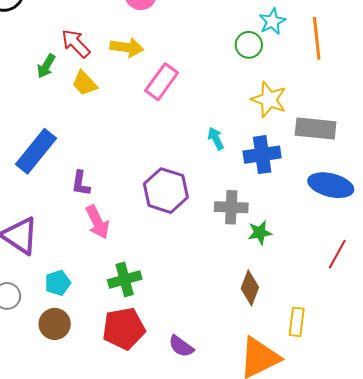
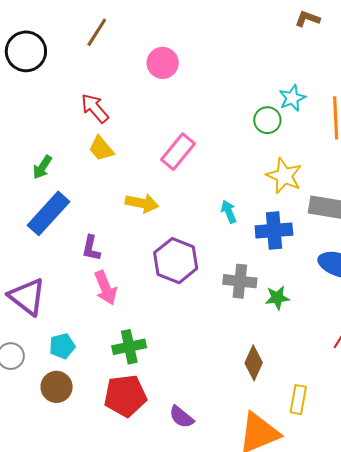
yellow arrow: (127, 47) -> (142, 203), moved
green arrow: (46, 66) -> (42, 167), moved
green star: (260, 233) -> (277, 298), moved

